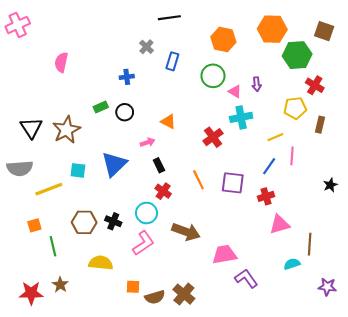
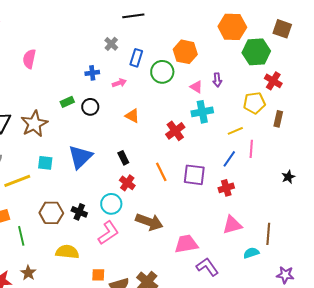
orange hexagon: (223, 39) -> (185, 52), moved
green circle: (213, 76) -> (162, 72), moved
pink arrow: (148, 142) -> (119, 83), moved
pink triangle: (279, 224) -> (232, 225), moved

